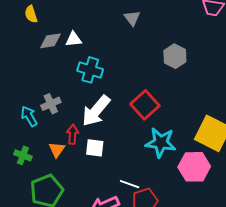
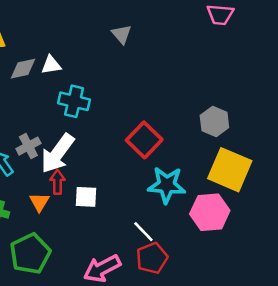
gray hexagon: (175, 56) -> (214, 121), moved
white arrow: (96, 111) -> (58, 154), moved
white line: (130, 184) -> (143, 232), moved, turned 30

